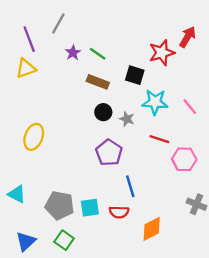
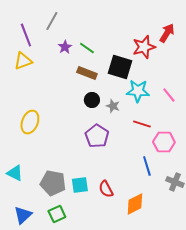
black square: (135, 75) -> (120, 67), size x1.4
blue line: (130, 186) -> (147, 166), moved
red semicircle: (119, 212) -> (106, 189), turned 60
green square: (64, 240) -> (57, 214), turned 30

